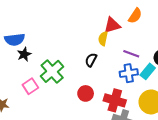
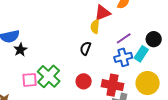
purple line: (131, 54) -> (124, 38), turned -49
green cross: (52, 71) -> (49, 76), moved
pink square: (30, 86) -> (30, 80), turned 35

